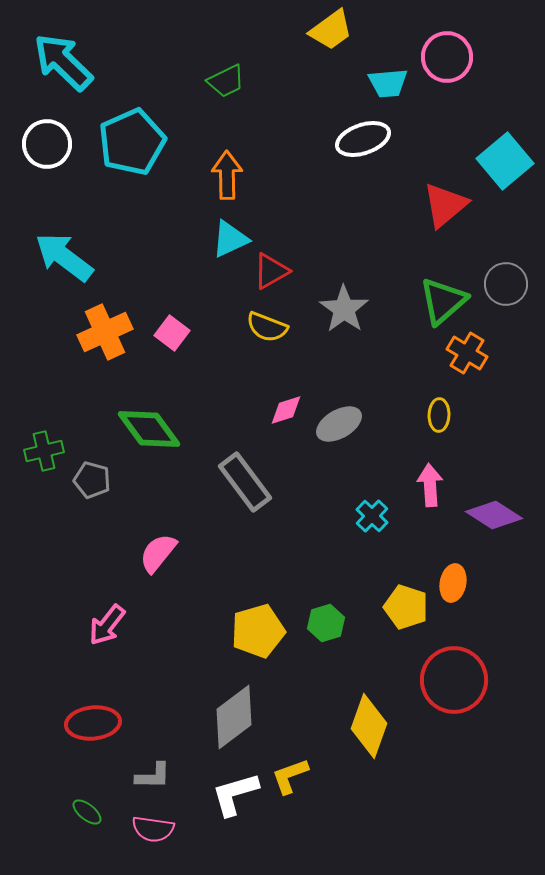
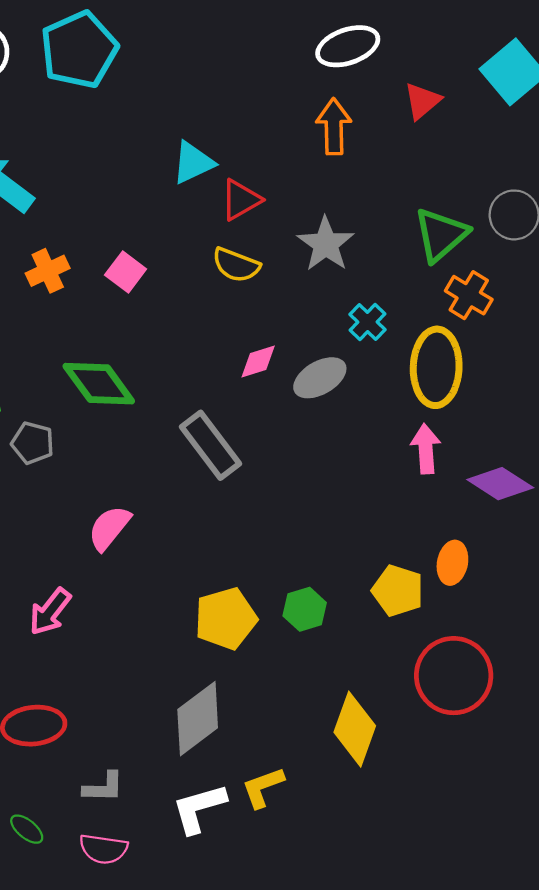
orange arrow: (227, 175) -> (334, 127), moved
red triangle: (445, 205) -> (422, 101), moved, size x0.7
orange cross: (105, 332) -> (48, 271), size x0.7
yellow ellipse: (439, 415) -> (436, 367), size x2.0
cyan cross: (372, 516) -> (368, 322), moved

